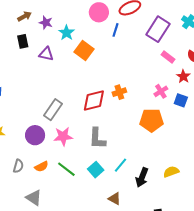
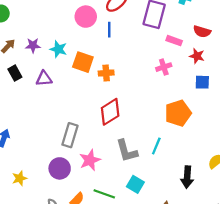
pink cross: (161, 91) -> (164, 67), moved, turned 32
orange cross: (119, 92) -> (106, 73), moved, turned 32
cyan line: (121, 165) -> (156, 146), moved

